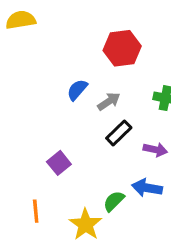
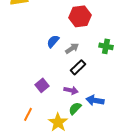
purple arrow: (155, 150) -> (71, 90), moved
orange line: (36, 211) -> (28, 114), turned 32

